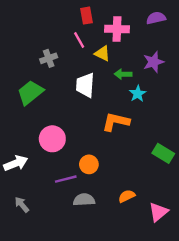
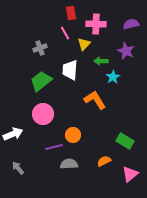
purple semicircle: (156, 18) -> (131, 24), moved
yellow triangle: (102, 53) -> (84, 44), turned 48
purple star: (154, 62) -> (126, 51), turned -30
green trapezoid: (30, 92) -> (41, 81), moved
orange L-shape: (116, 122) -> (95, 100), turned 45
green rectangle: (163, 153) -> (125, 141), moved

